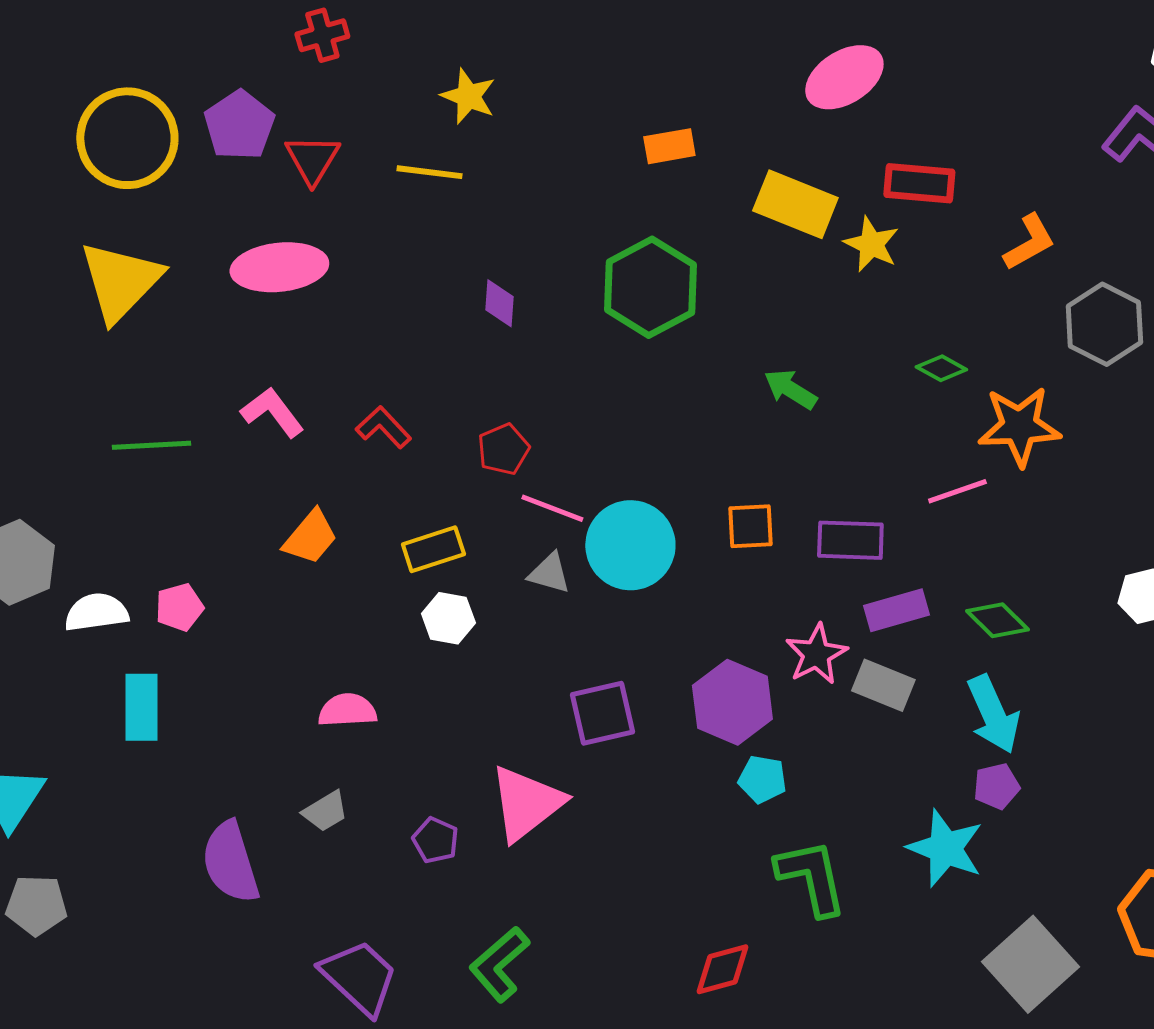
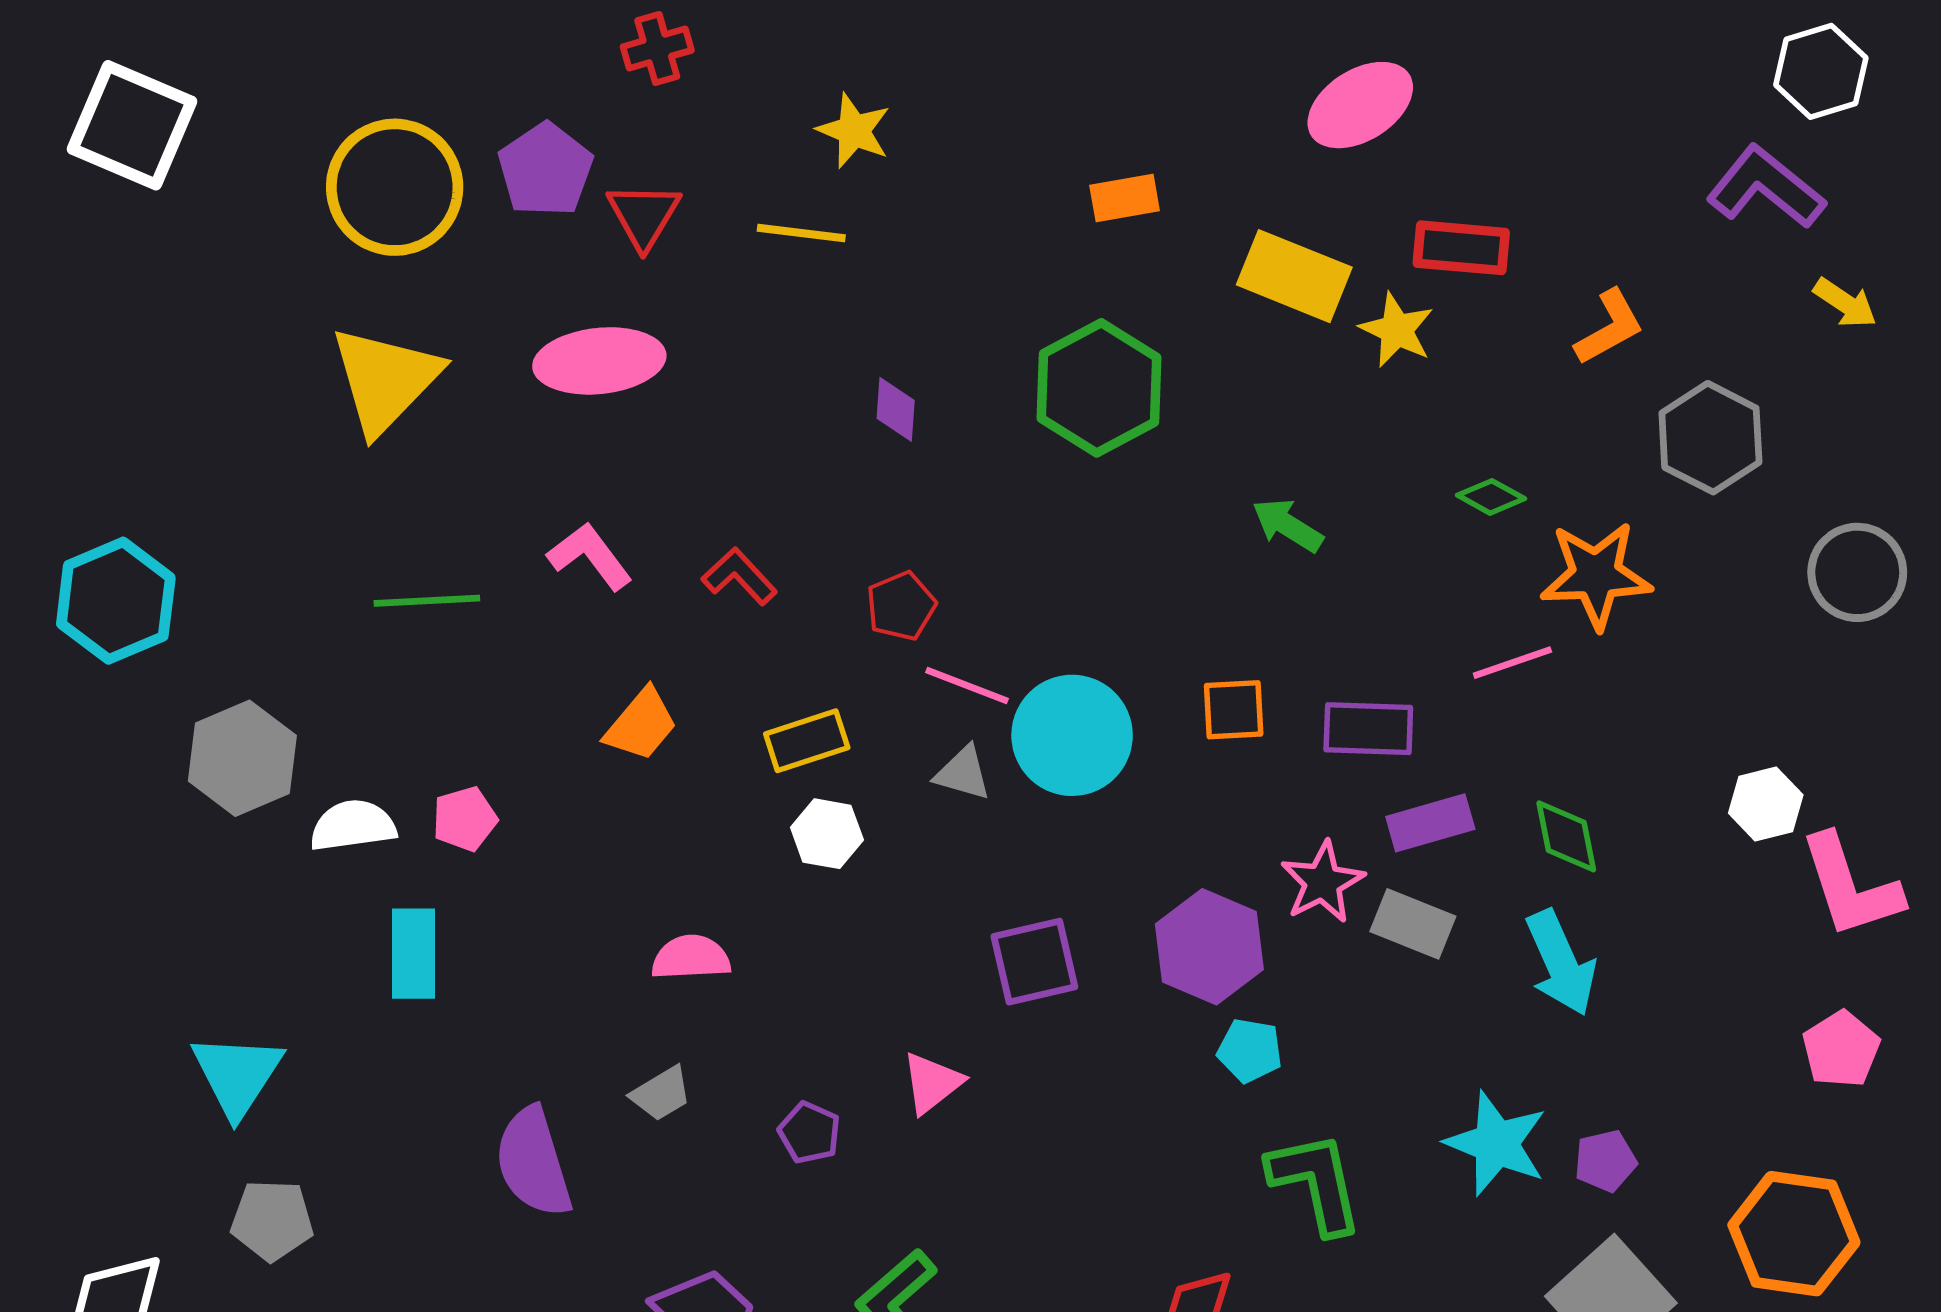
green diamond: (997, 620) -> (1566, 836), turned 34
purple pentagon: (996, 786) -> (1605, 1161), moved
pink triangle: (526, 803) -> (932, 1083), size x0.6

